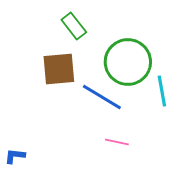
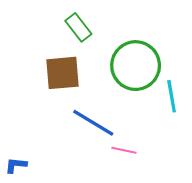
blue line: (102, 97) -> (93, 123), moved

